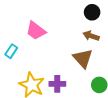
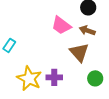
pink trapezoid: (36, 31) -> (61, 25), moved

